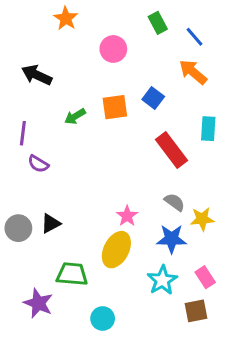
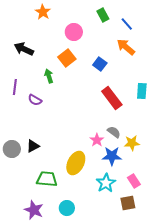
orange square: (115, 107) -> (67, 58), moved, turned -30
green arrow: (75, 116) -> (49, 76), turned 104
cyan rectangle: (208, 129) -> (142, 91), moved
purple semicircle: (38, 164) -> (35, 100), moved
pink star: (127, 216) -> (97, 140), moved
purple star: (38, 303) -> (34, 210), moved

